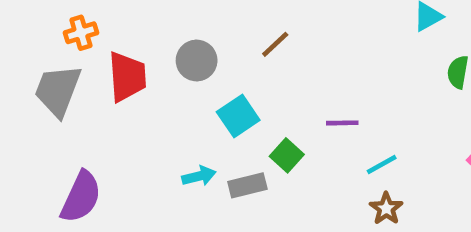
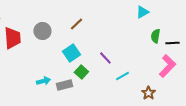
cyan square: (238, 116) -> (71, 53), moved
purple line: (342, 123) -> (105, 58), turned 48
brown star: (386, 208) -> (148, 93), moved

